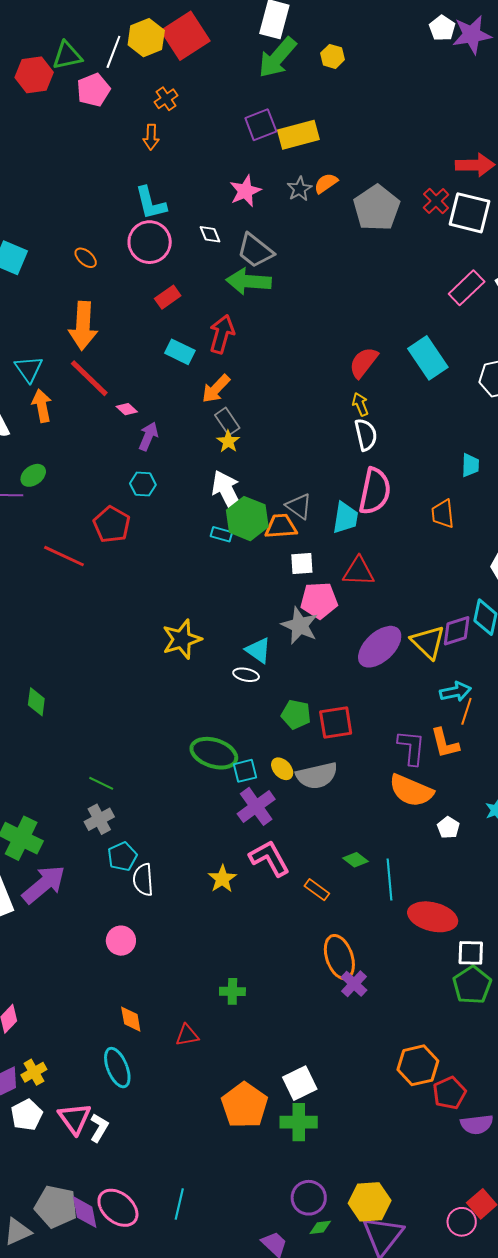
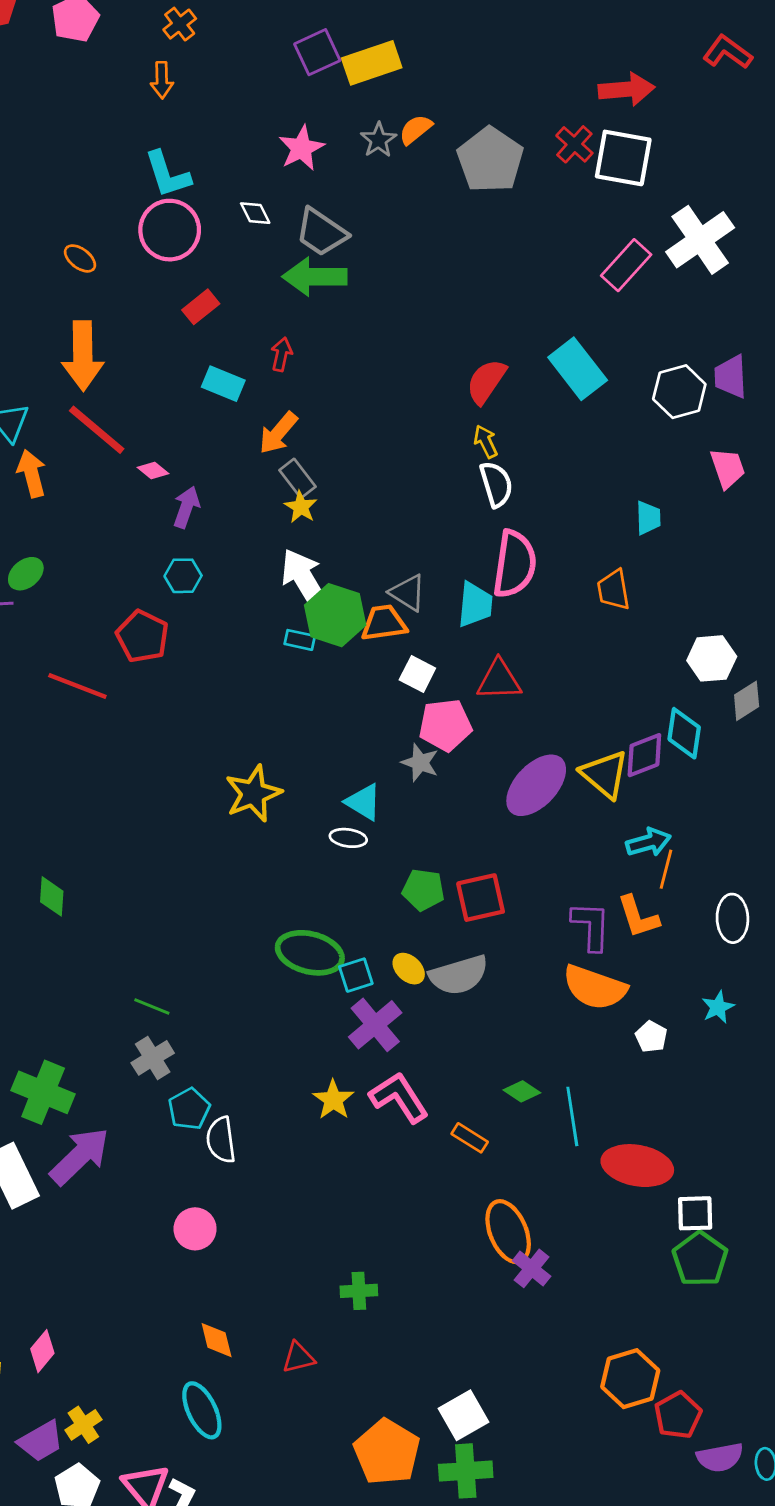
red arrow: (222, 334) -> (281, 354), size x0.6
white square: (302, 564) -> (417, 674), turned 35
gray star: (300, 625) -> (420, 763), size x0.7
yellow star: (222, 879) -> (333, 1100), moved

